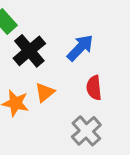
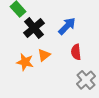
gray cross: (86, 131) -> (86, 80), moved

